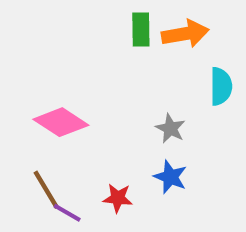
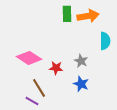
brown line: (46, 190) -> (39, 88), moved
red star: (118, 198) -> (56, 68), moved

